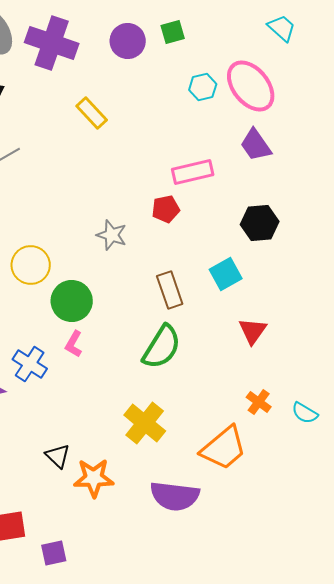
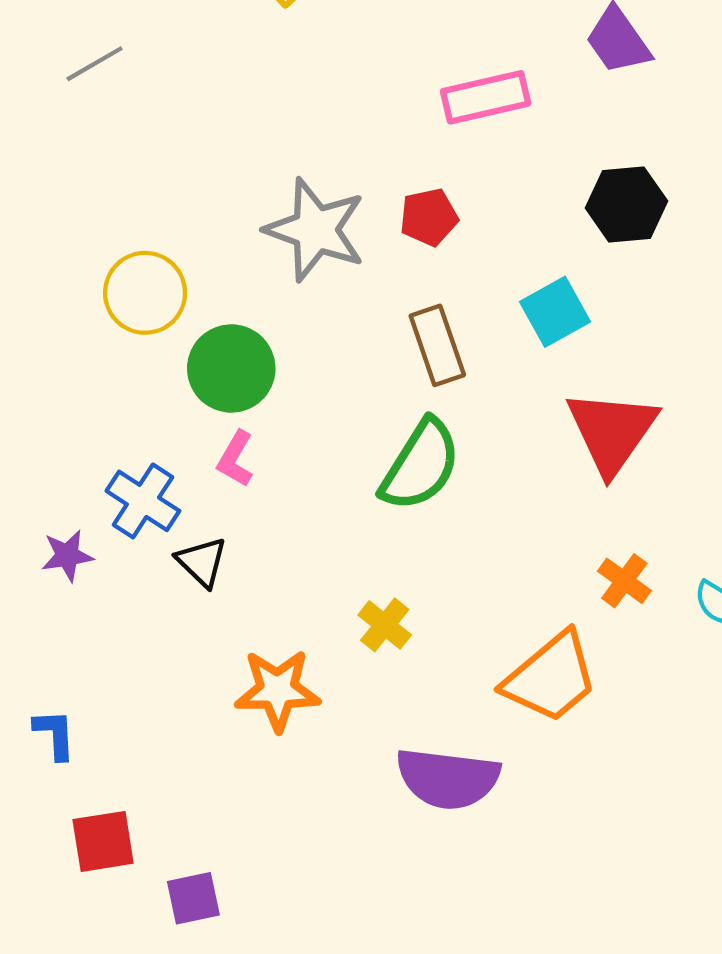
red pentagon: (166, 209) -> (429, 217), moved
gray star: (112, 235) -> (315, 230), size x1.6
red triangle: (253, 331) -> (612, 432), size x1.6
yellow cross: (145, 423) -> (385, 625), size x0.6
black triangle: (58, 456) -> (202, 562), moved
orange star: (94, 478) -> (278, 690), moved

